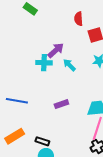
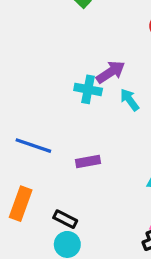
purple rectangle: (61, 104) -> (88, 162), moved
orange rectangle: (15, 136) -> (21, 204), turned -48

